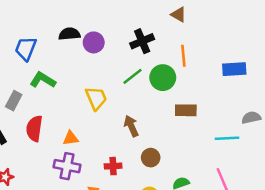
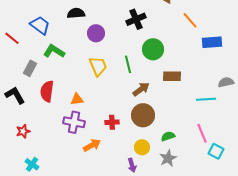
purple circle: (94, 42) -> (96, 33), moved
blue trapezoid: (26, 48) -> (40, 25), turned 105
orange line: (183, 56) -> (190, 20), moved, turned -36
green line: (132, 76) -> (128, 64), moved, turned -66
brown arrow: (131, 126) -> (141, 89), moved, turned 78
brown circle: (151, 158) -> (143, 115), size x1.5

